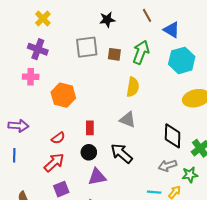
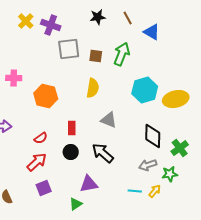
black star: (107, 20) -> (98, 17), moved
purple cross: (38, 49) -> (51, 25), moved
cyan hexagon: (182, 60) -> (145, 90), moved
yellow semicircle: (133, 87) -> (93, 88), moved
purple triangle: (97, 177) -> (89, 184), moved

